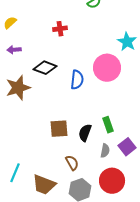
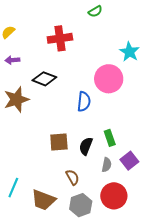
red cross: (60, 29) -> (60, 38), size x1.6
blue semicircle: (77, 80) -> (84, 102), moved

